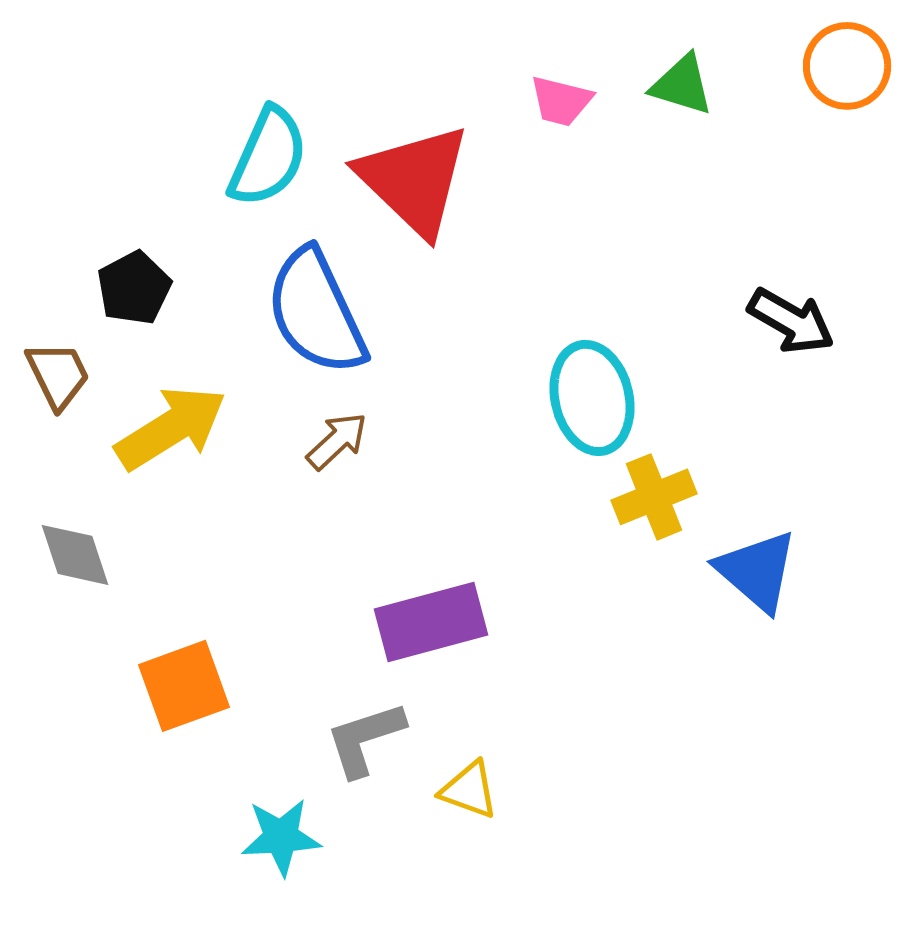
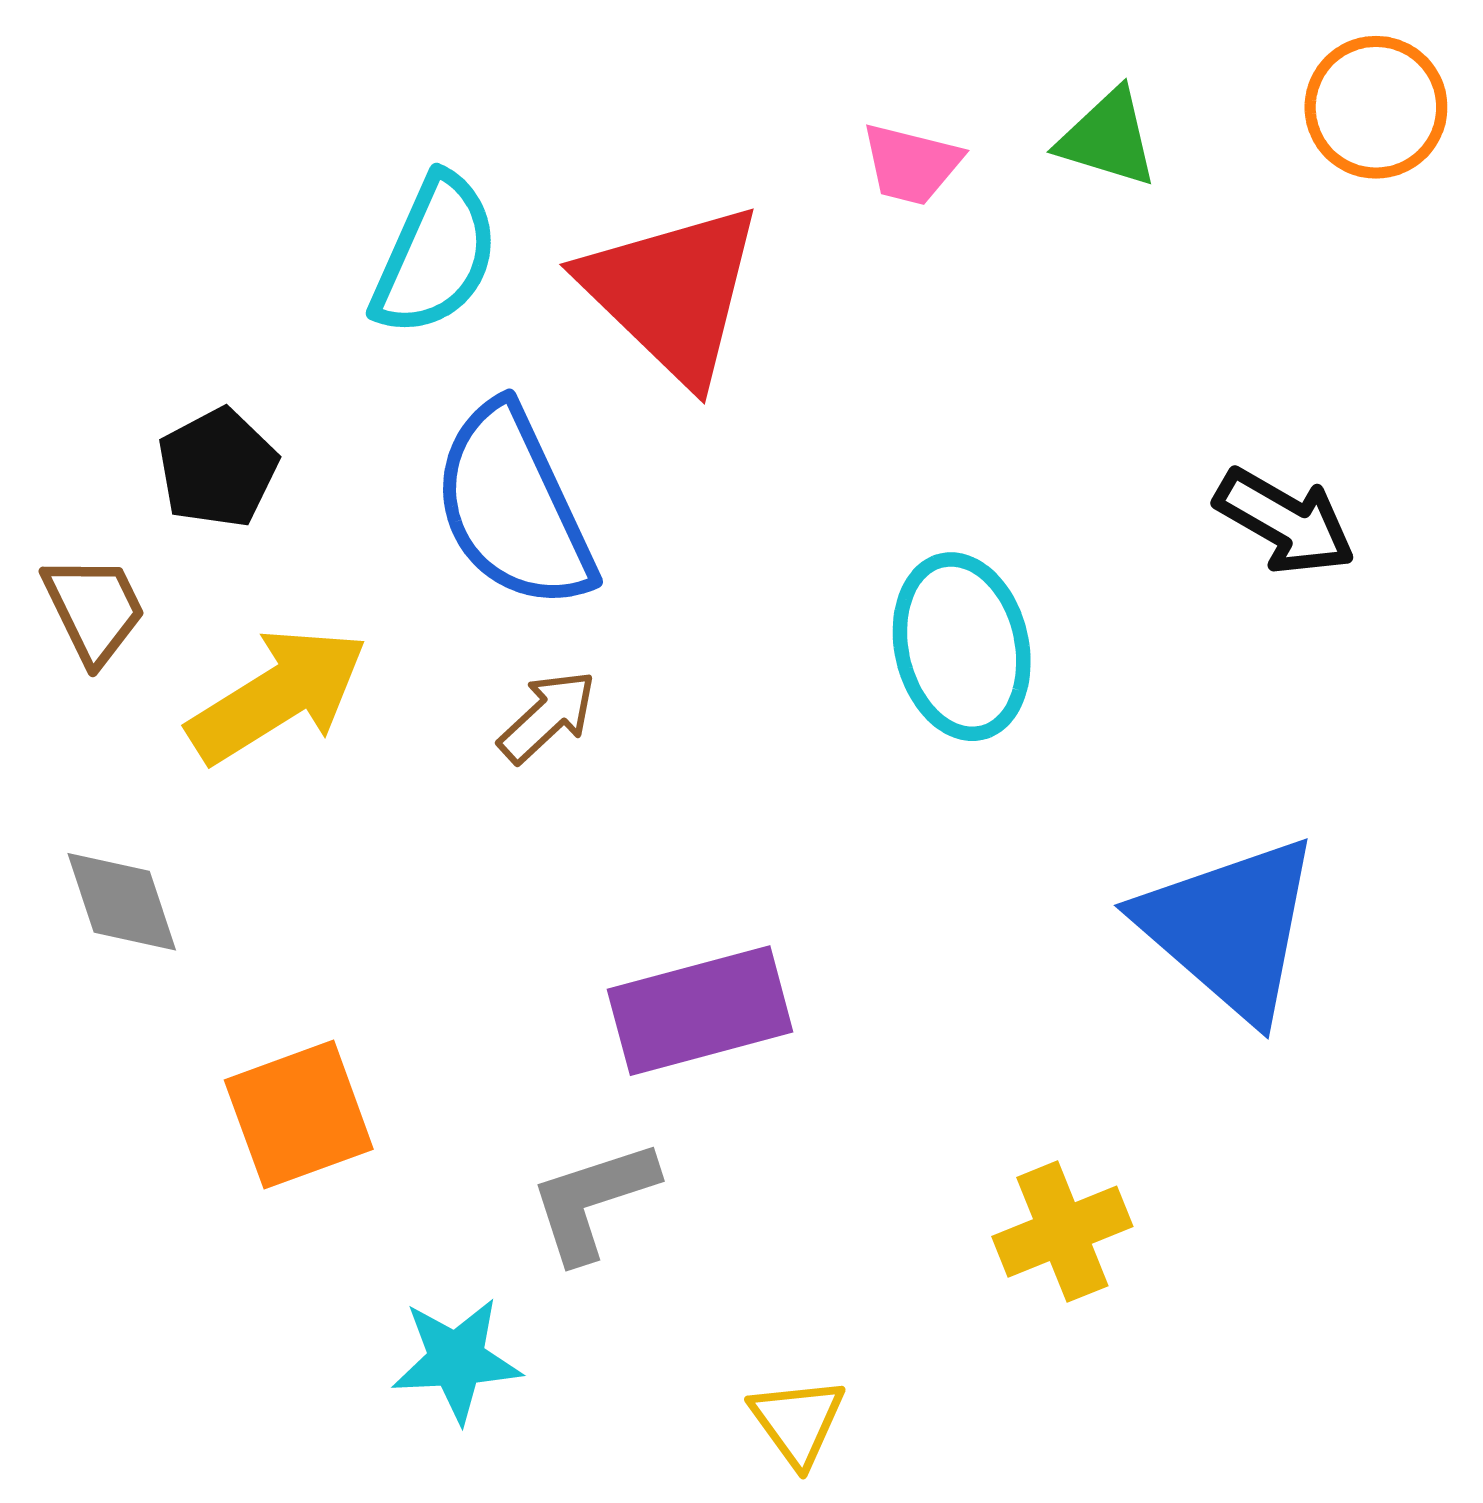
yellow cross: (654, 497) -> (1062, 1232), moved
blue triangle: (757, 571) -> (1230, 928), size x1.4
yellow triangle: (469, 790) -> (798, 1422), moved, turned 34

